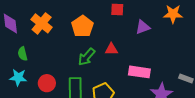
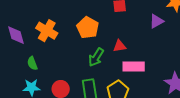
purple triangle: (143, 27) -> (156, 21), moved
pink rectangle: (139, 72) -> (134, 66), moved

